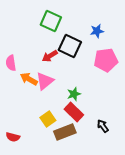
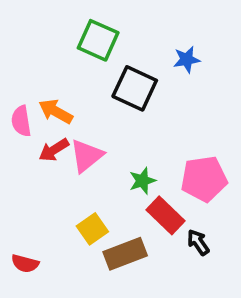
red arrow: (50, 56) -> (54, 150), moved
pink pentagon: (106, 60) -> (204, 179), moved
orange arrow: (29, 79) -> (56, 111), moved
red rectangle: (74, 112) -> (165, 215), moved

